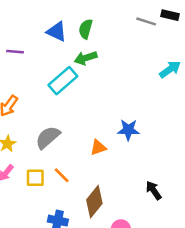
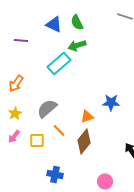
green semicircle: (86, 29) -> (77, 22), turned -42
orange line: (62, 175) -> (59, 130), moved
brown diamond: (94, 202) -> (84, 141), moved

